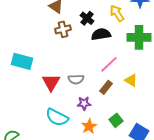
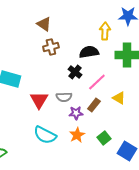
yellow arrow: (117, 13) -> (105, 31), turned 36
black cross: (87, 18) -> (75, 72), moved
purple star: (84, 103) -> (76, 113), moved
orange star: (89, 126) -> (77, 135), moved

